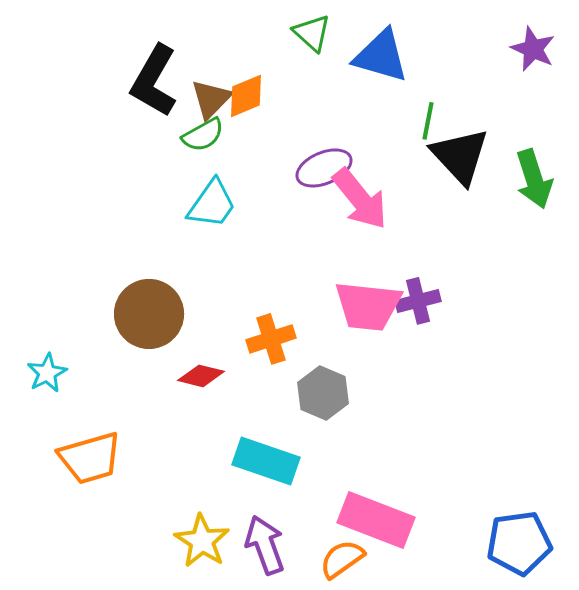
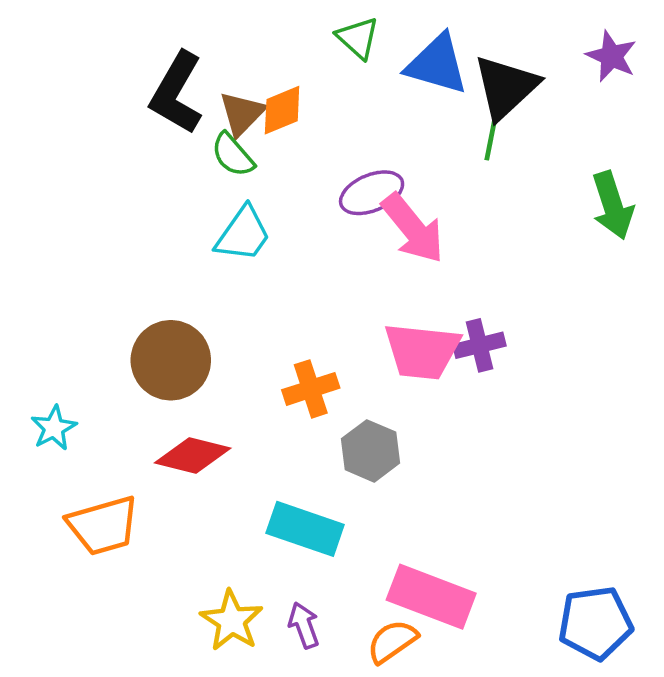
green semicircle: (203, 135) -> (233, 155), turned 78
black triangle: (460, 156) -> (506, 87), moved, turned 30
red diamond: (201, 376) -> (193, 455), moved, size x1.4
purple arrow: (265, 545) -> (304, 625), size x0.7

